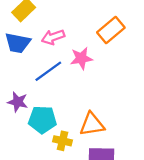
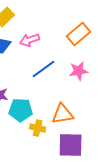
pink star: (81, 58) -> (79, 71), moved
blue line: (48, 71) -> (44, 69), moved

